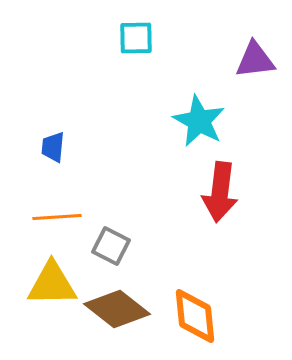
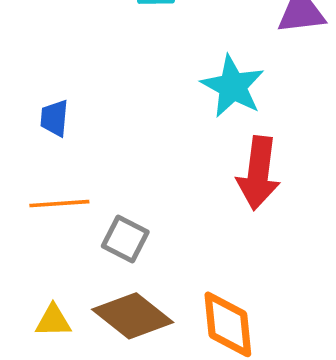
yellow triangle: (52, 284) -> (53, 321), moved, size x0.6

